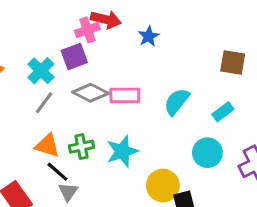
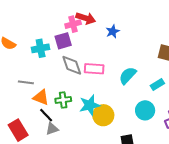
cyan cross: (41, 71) -> (41, 48), turned 30
gray diamond: (90, 93) -> (72, 65), turned 40
gray line: (44, 103) -> (26, 82), moved, turned 56
yellow circle: (163, 185) -> (103, 115), moved
gray triangle: (68, 192) -> (52, 129), turned 32

